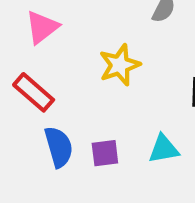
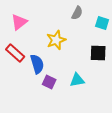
blue semicircle: (59, 147) -> (37, 64), moved
purple square: (105, 153) -> (49, 82), turned 32

